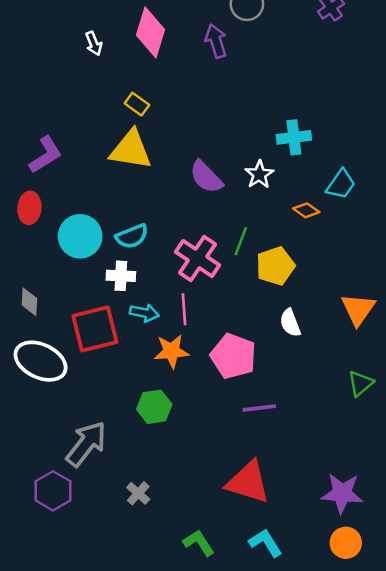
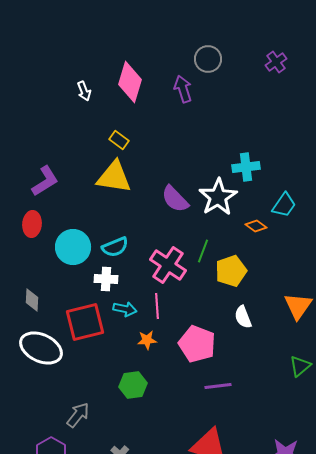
white star: (259, 174) -> (218, 197), size x1.6
orange star: (172, 351) -> (147, 340), size x0.7
gray arrow: (86, 444) -> (78, 415), size x0.7

